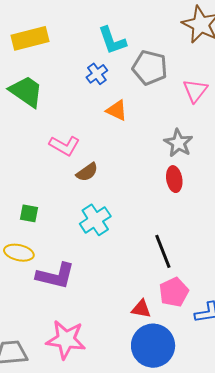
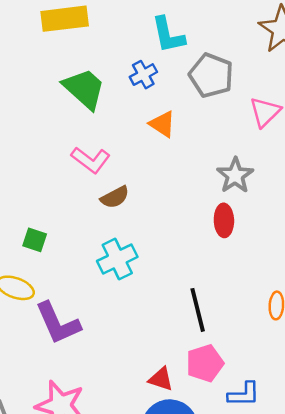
green trapezoid: (26, 91) -> (84, 89), moved
purple L-shape: (55, 276) -> (58, 323), turned 45

